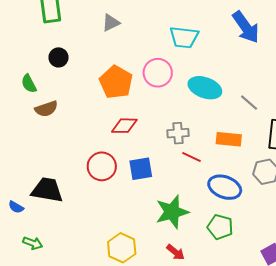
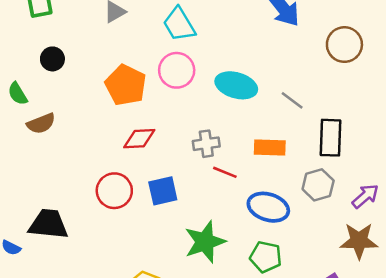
cyan trapezoid: (184, 37) -> (179, 24), moved, turned 56

